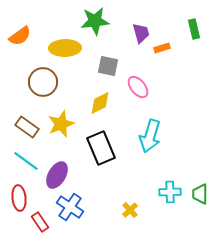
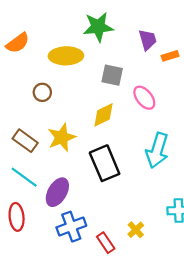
brown circle: (43, 82) -> (42, 92), size x0.6
blue cross: (70, 207) -> (71, 227), turned 36
red rectangle: (40, 222) -> (106, 243), moved

